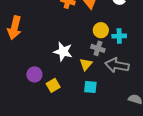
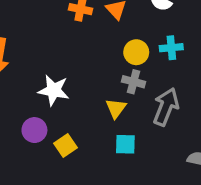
cyan cross: (119, 36) -> (171, 48), moved
white star: (63, 52) -> (54, 90), moved
gray arrow: (117, 65) -> (166, 107), turned 105

